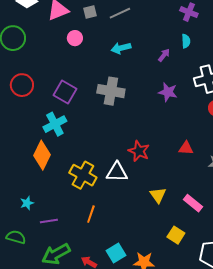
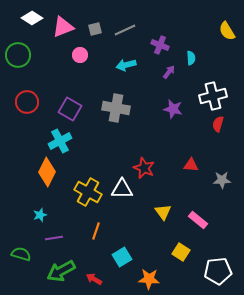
purple cross: (189, 12) -> (160, 45), moved
cyan star: (27, 203) -> (40, 215), moved
cyan square: (116, 253) -> (122, 257), moved

